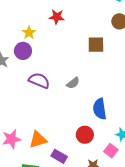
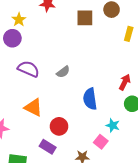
brown square: (96, 45) -> (85, 18), moved
red circle: (85, 135) -> (59, 126), moved
orange triangle: (38, 140) -> (33, 108), moved, turned 42

